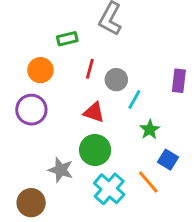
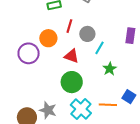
orange circle: (40, 70) -> (48, 38), moved
blue square: (168, 160) -> (129, 97), moved
gray star: (61, 170) -> (48, 110), moved
orange line: (148, 182) -> (108, 105), turned -48

